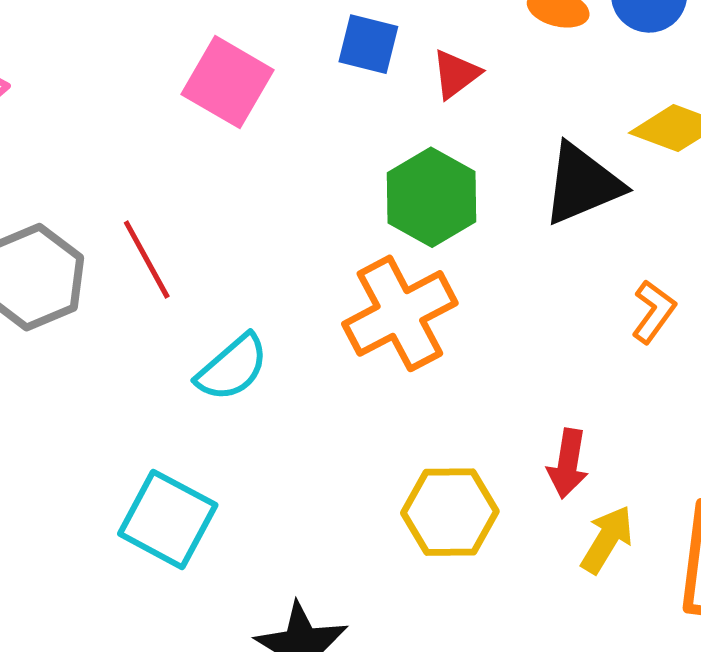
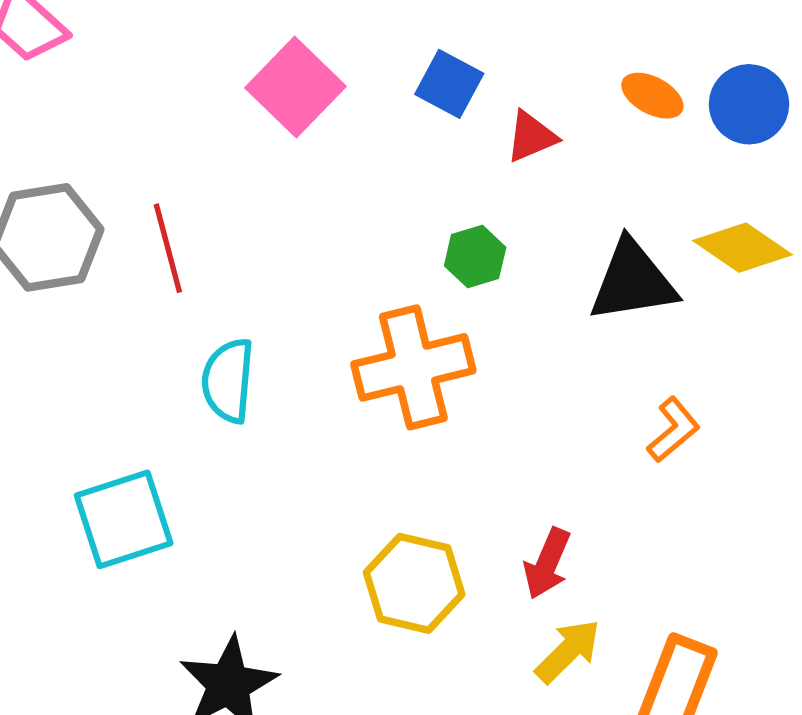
green hexagon: (432, 197) -> (475, 257), size x0.6
cyan semicircle: (232, 368) -> (228, 381), turned 122
cyan square: (168, 519) -> (124, 519), turned 30

